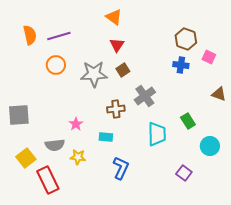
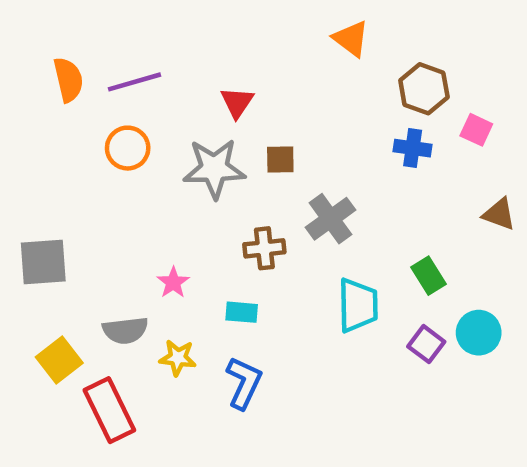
orange triangle: (114, 17) -> (351, 39), moved
red triangle: (117, 45) -> (237, 102), moved
brown square: (123, 70) -> (280, 159), turned 32
blue L-shape: (121, 168) -> (244, 383), moved
purple square: (184, 173) -> (426, 344), moved

